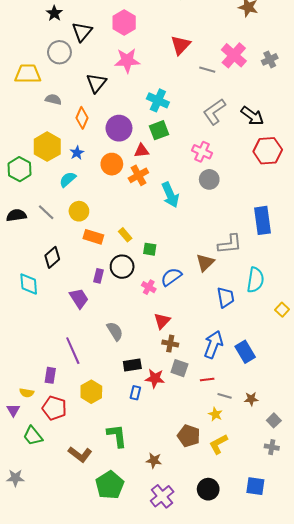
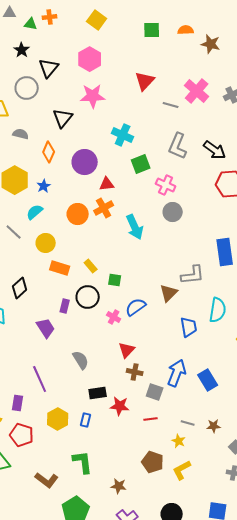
gray L-shape: (214, 112) -> (178, 146), turned -32
green square: (159, 130) -> (141, 164), moved
orange circle: (112, 164) -> (78, 214), moved
gray line: (46, 212) -> (14, 232), moved
gray square: (179, 368) -> (155, 392), moved
red line: (207, 379) -> (151, 419), moved
blue rectangle: (135, 393) -> (86, 420), moved

